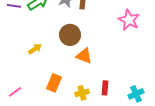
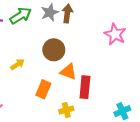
orange rectangle: (54, 83) -> (43, 89), moved
red rectangle: (105, 88) -> (85, 87), moved, size x1.5

